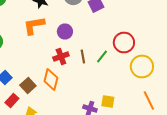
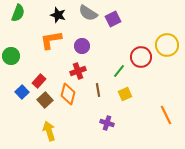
brown line: (83, 56) -> (98, 90), moved
yellow circle: (142, 66) -> (167, 45), moved
red rectangle: (12, 100) -> (39, 81), moved
yellow square: (108, 102) -> (125, 94), moved, turned -32

